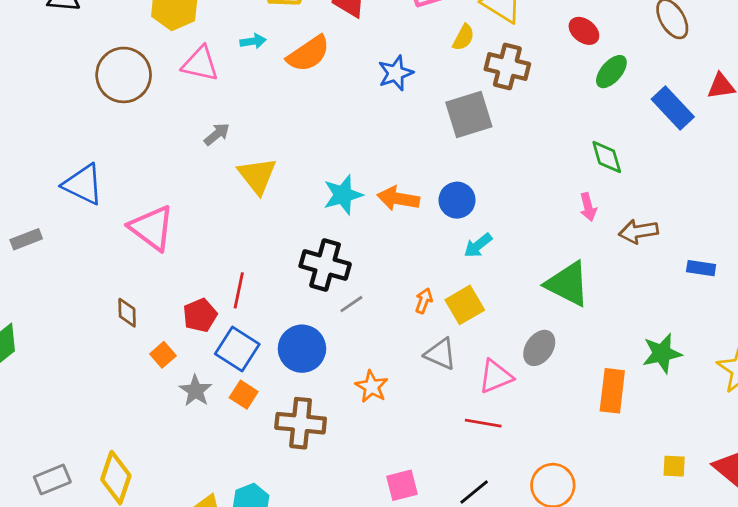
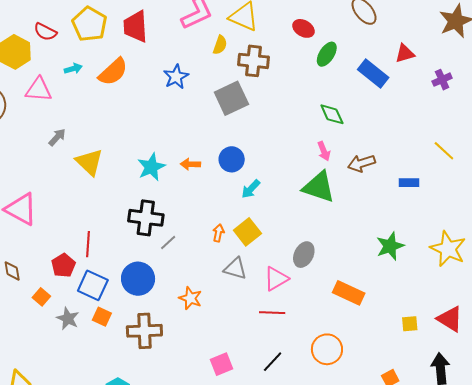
orange arrow: (398, 199) -> (190, 164), size x0.7
green triangle: (568, 284) -> (319, 187), moved
orange rectangle: (612, 391) -> (349, 293), moved, turned -64

